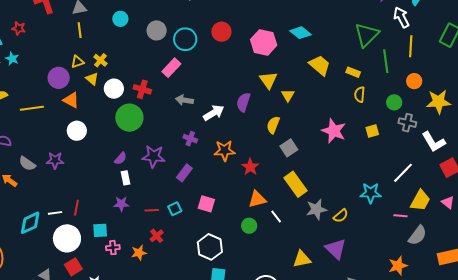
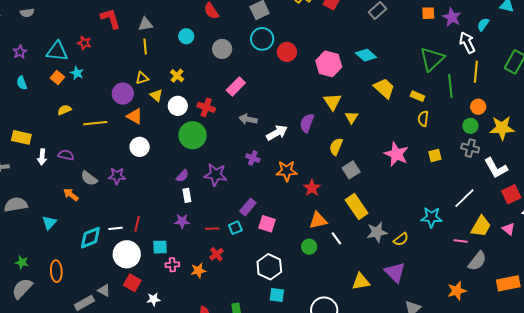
cyan circle: (185, 39) -> (262, 39), moved
yellow cross: (100, 60) -> (177, 76), moved
green circle: (394, 102) -> (470, 126), moved
purple rectangle: (184, 173) -> (248, 207), moved
red square: (73, 267) -> (132, 283), turned -30

